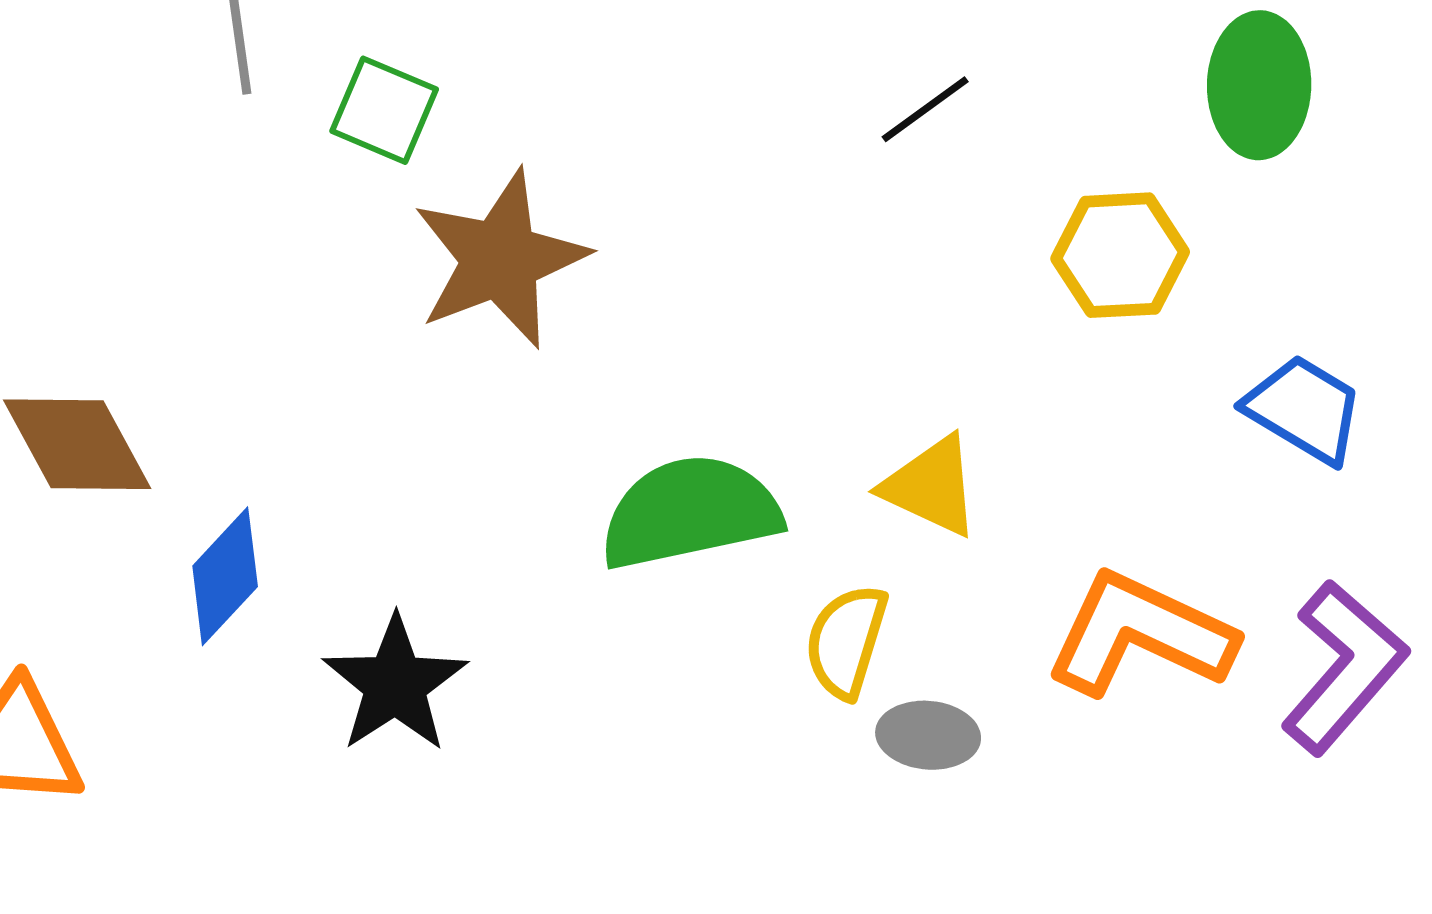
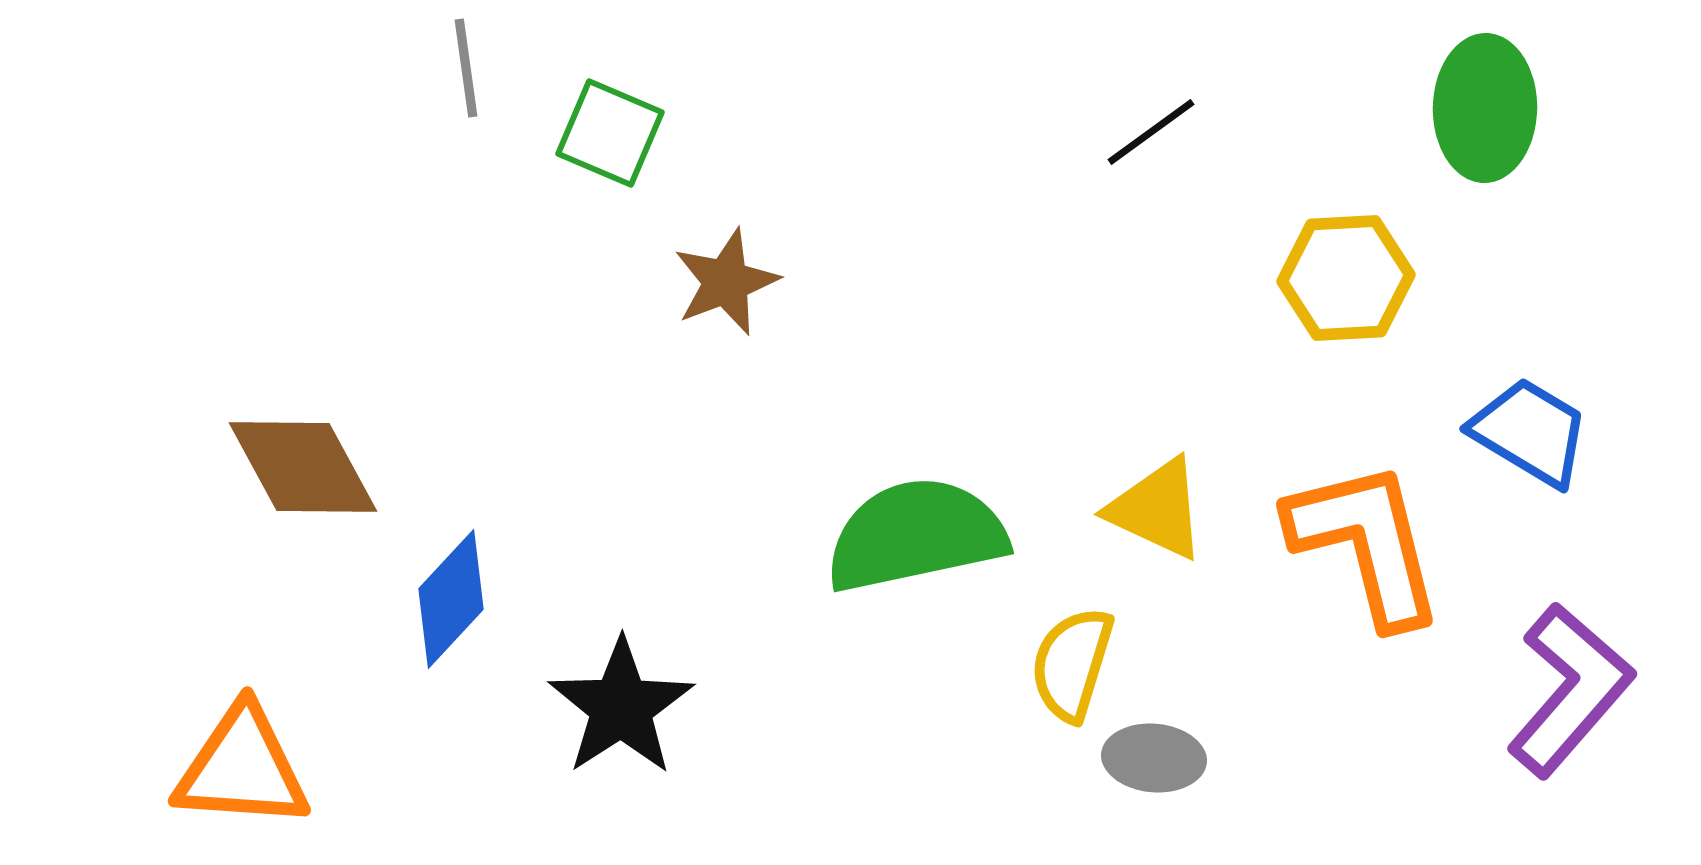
brown star: (500, 259) -> (726, 282), size x0.6
orange L-shape: (1140, 634) -> (1366, 543), moved, turned 51

